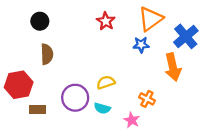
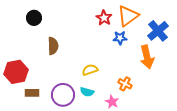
red star: (106, 21) -> (104, 18), moved
brown semicircle: (47, 54) -> (53, 46), moved
purple circle: (75, 98) -> (63, 95), moved

